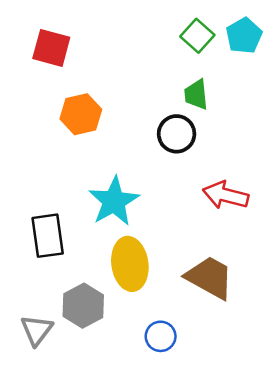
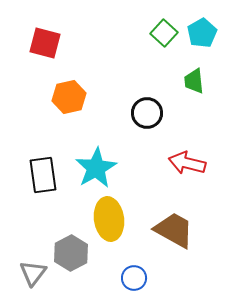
green trapezoid: (196, 95) -> (194, 81), moved
black rectangle: (48, 236) -> (43, 175), moved

